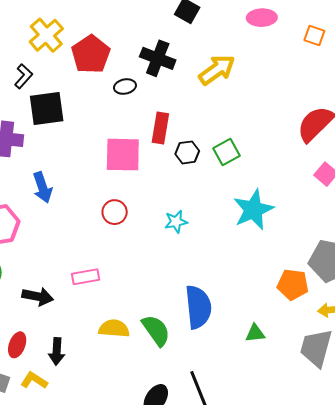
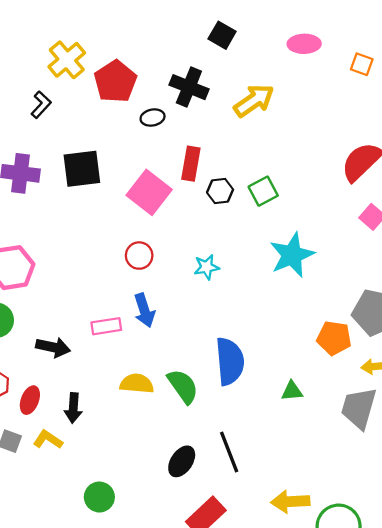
black square: (47, 109) -> (82, 169), moved
pink square: (123, 155) -> (149, 192), turned 36
blue arrow: (42, 187) -> (144, 310), moved

